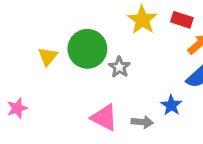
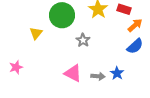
green circle: (87, 49) -> (62, 15), moved
blue star: (171, 105) -> (117, 73), moved

